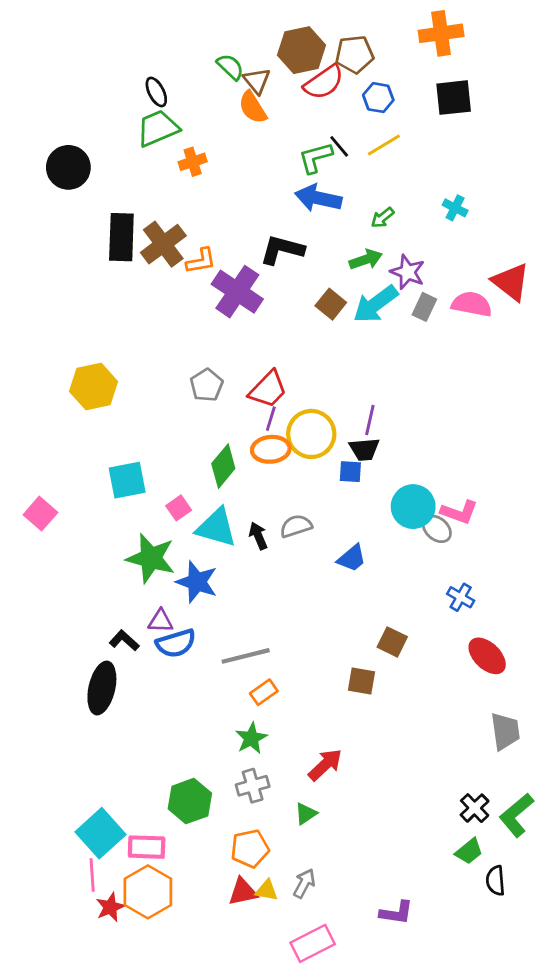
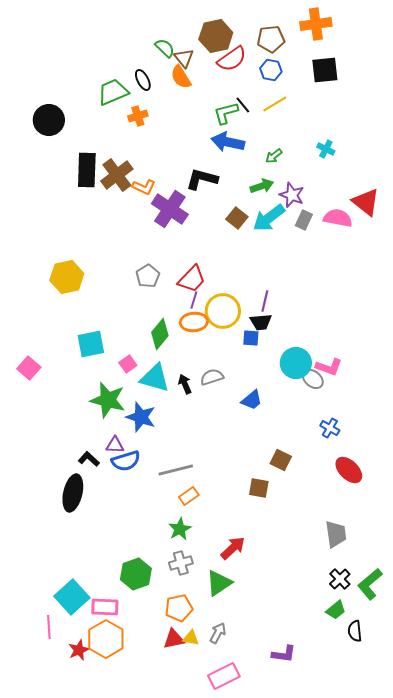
brown pentagon: (355, 54) -> (271, 39), moved
black ellipse: (156, 92) -> (143, 80), moved
orange L-shape: (201, 261) -> (144, 187), turned 35
gray trapezoid: (505, 731) -> (336, 534), moved
green triangle: (306, 814) -> (219, 583), size x1.6
pink line: (92, 875) -> (49, 627), moved

